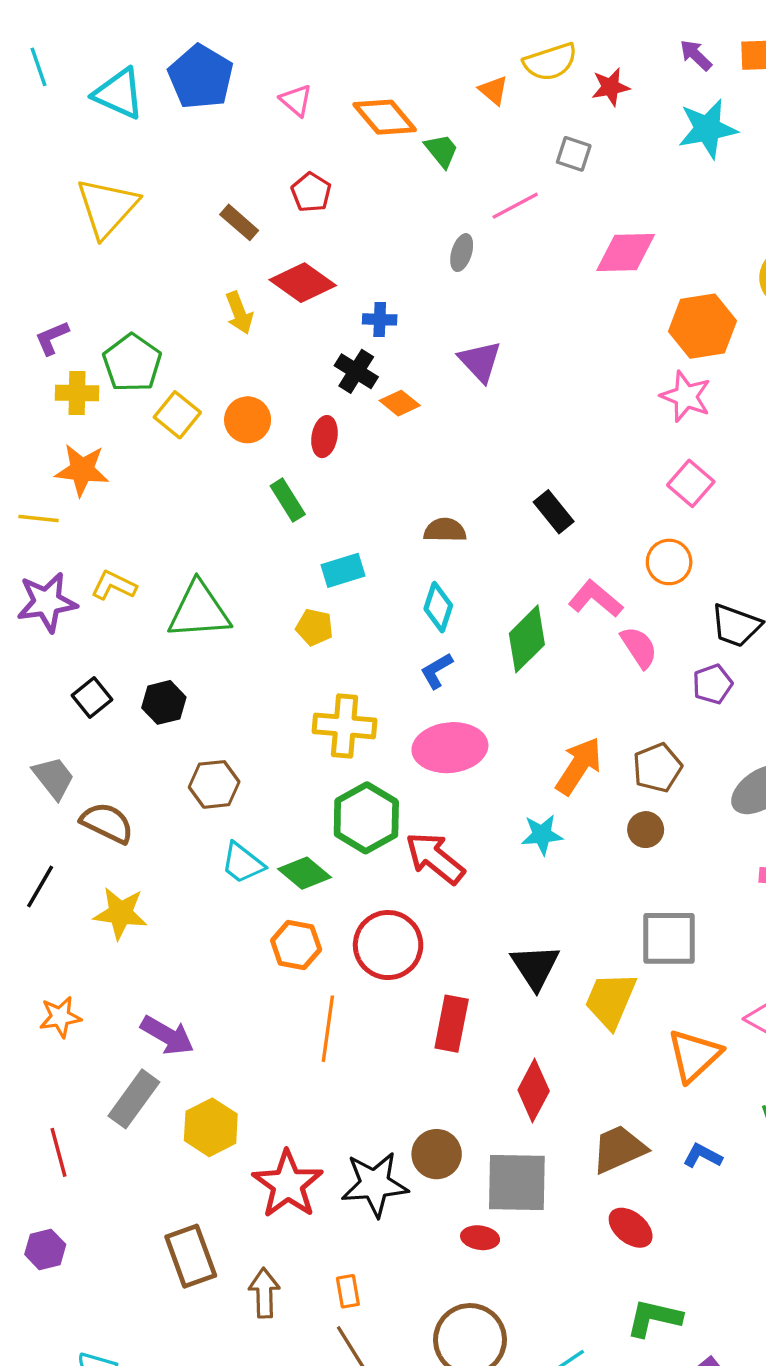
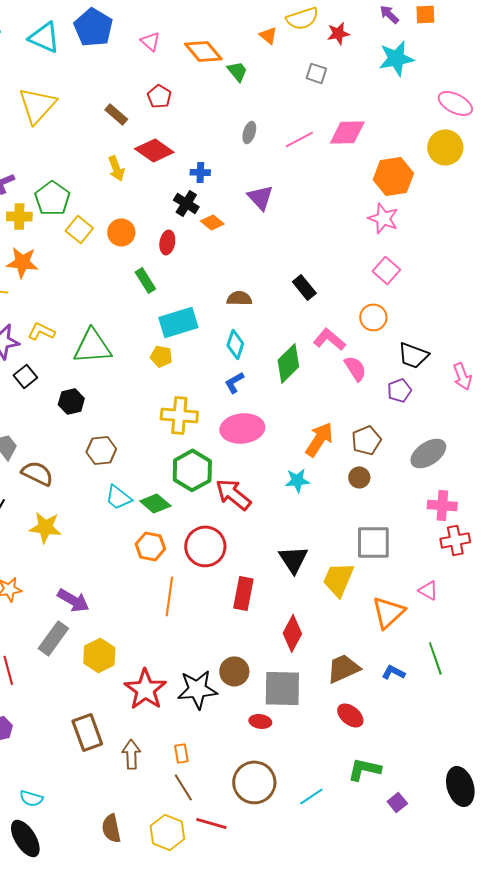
pink line: (515, 206) -> (299, 139), moved
cyan rectangle: (343, 570) -> (178, 322), size x1.5
black square: (92, 697) -> (25, 376), moved

